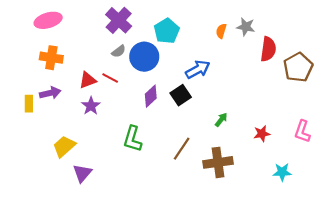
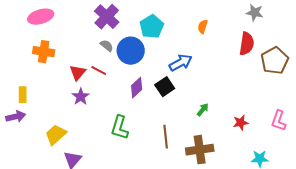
gray star: (246, 27) -> (255, 13), moved
gray semicircle: (119, 51) -> (107, 46), turned -104
red triangle: (88, 80) -> (78, 73), turned -30
purple arrow: (50, 93) -> (16, 117), moved
brown line: (182, 149) -> (166, 137), turned -40

